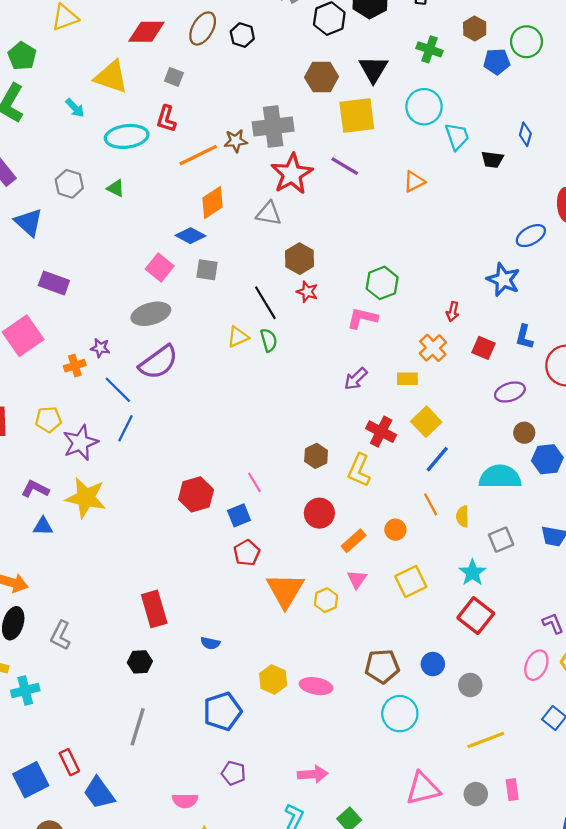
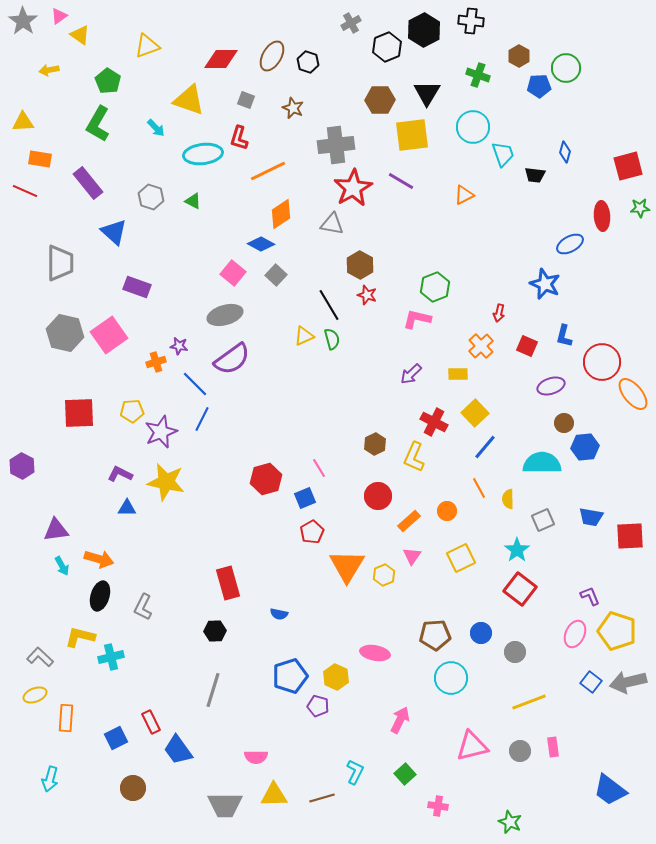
brown star: (236, 141) -> (293, 108), moved, turned 30
gray square: (207, 270) -> (276, 275), turned 35
yellow hexagon: (273, 679) -> (336, 677), moved
purple pentagon: (233, 773) -> (318, 706), moved
pink arrow: (313, 774) -> (400, 720), moved, turned -60
blue square: (31, 780) -> (116, 738), size x0.7

